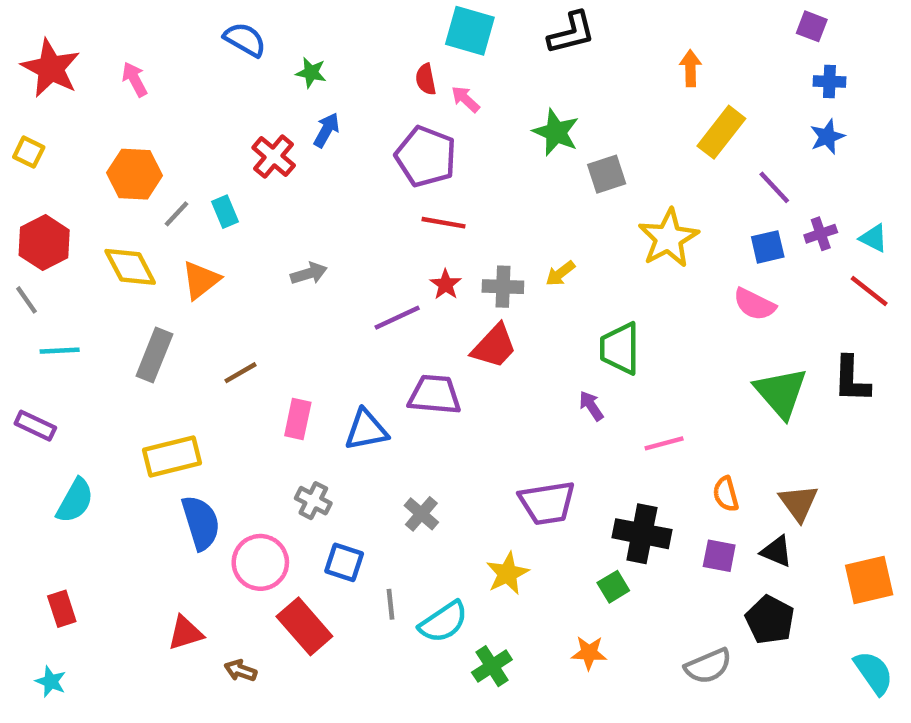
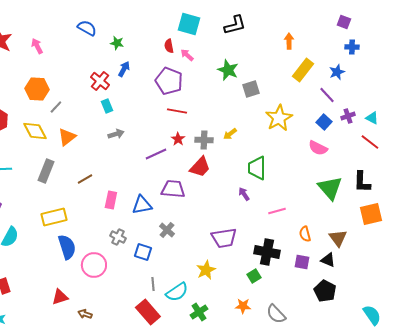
blue star: (827, 137) -> (337, 72), moved
cyan rectangle: (225, 212) -> (107, 106), moved
blue square: (768, 247) -> (324, 122), turned -35
gray cross: (421, 514) -> (167, 230), moved
blue square: (344, 562) -> (143, 252), moved
orange square: (869, 580) -> (371, 214), moved
red rectangle: (304, 626) -> (148, 312), moved
gray semicircle: (708, 666) -> (276, 314), moved, turned 70

